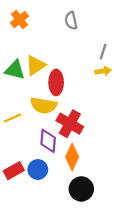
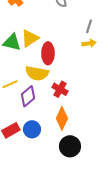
red cross: (70, 124) -> (60, 89), size x0.7
purple diamond: (48, 141) -> (28, 96), moved, turned 45

